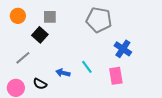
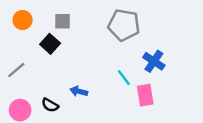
gray line: (23, 58) -> (16, 70), moved
cyan line: (87, 67) -> (124, 78), moved

